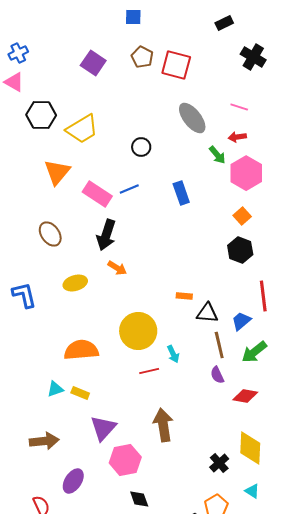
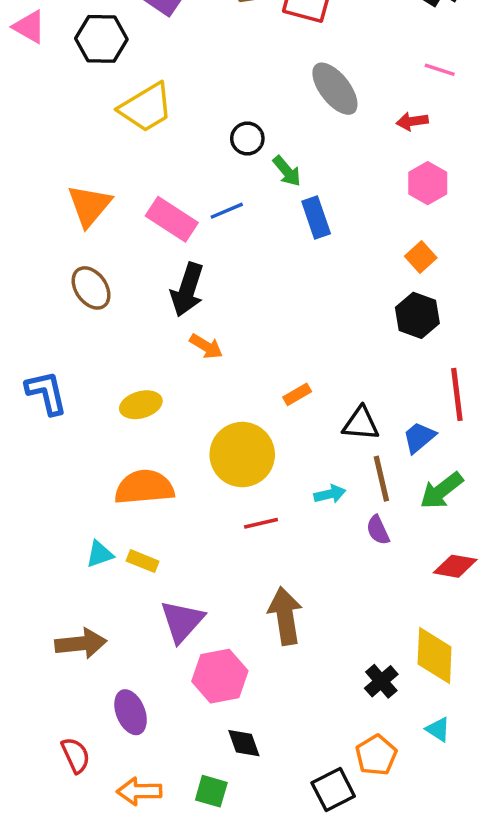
pink line: (239, 107) -> (440, 70), moved
black hexagon: (41, 115) -> (101, 39), moved
green arrow: (217, 155) -> (287, 171), moved
orange triangle: (57, 172) -> (89, 205), moved
pink hexagon: (246, 173) -> (428, 183), size x0.7
yellow ellipse: (75, 283) -> (141, 405), moved
orange rectangle: (184, 296) -> (297, 394), moved, turned -35
cyan arrow: (173, 354) -> (330, 494), moved, turned -78
red diamond: (245, 396) -> (455, 566), moved
purple ellipse: (73, 481) -> (131, 712), turned -55

